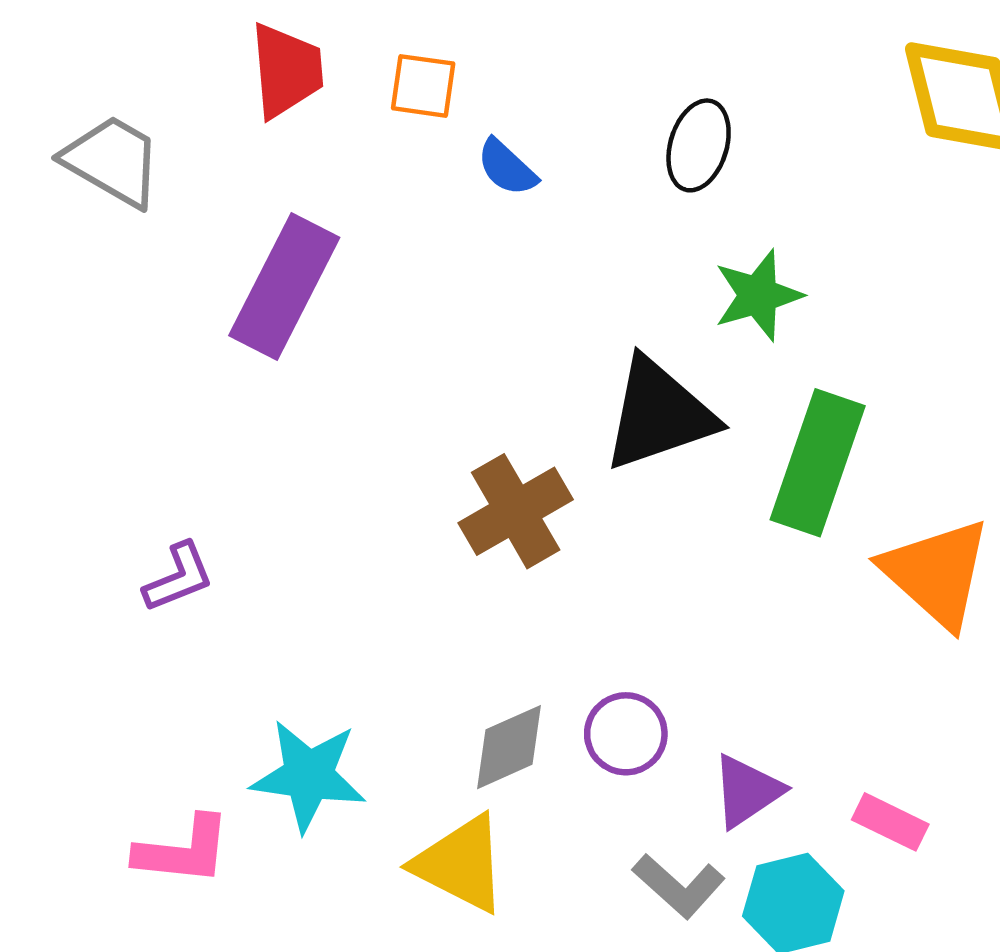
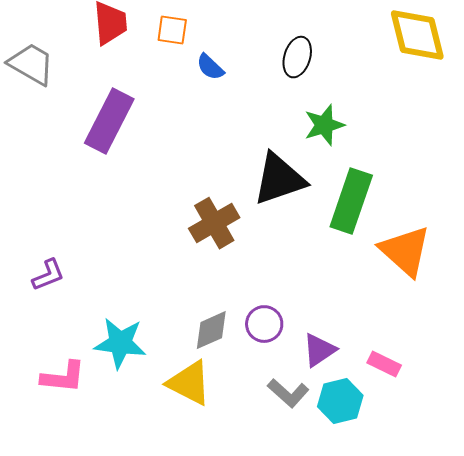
purple L-shape: (178, 577) -> (48, 275), moved

